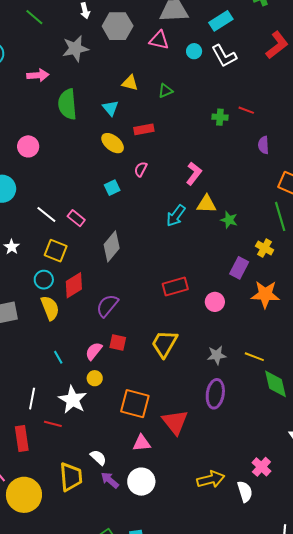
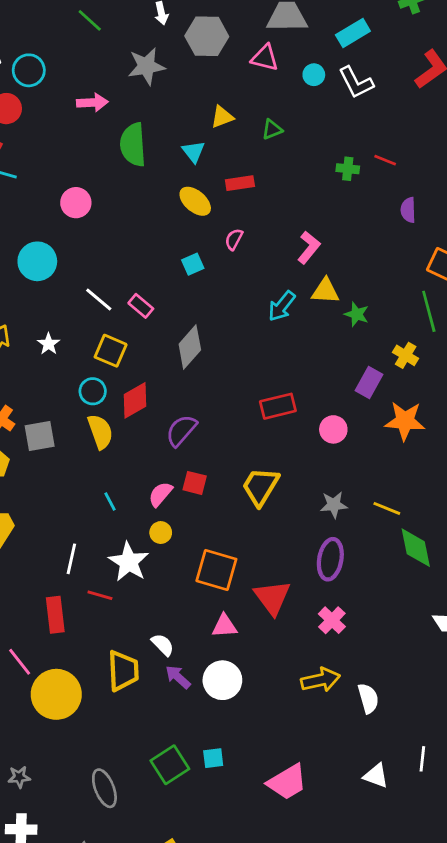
yellow triangle: (130, 83) -> (222, 117), turned -36
pink cross: (261, 467) -> (332, 620), moved

